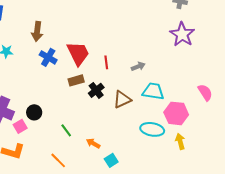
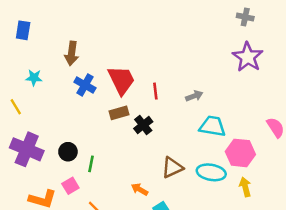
brown triangle: (122, 99) -> (172, 168), moved
pink square: (20, 126) -> (70, 186), moved
green line: (66, 130) -> (91, 164), moved, turned 48

